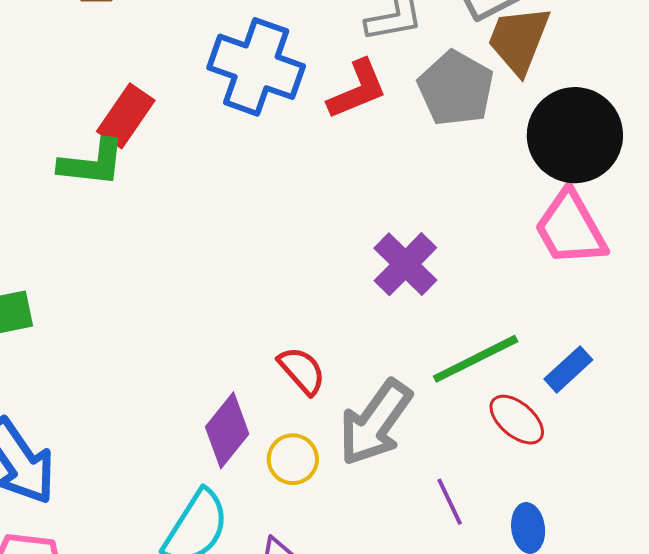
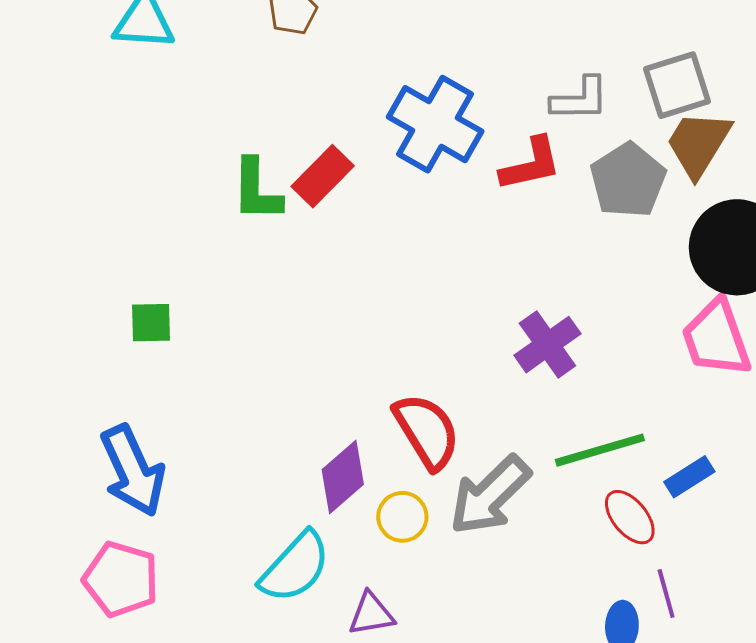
red rectangle: (126, 116) -> (323, 176), moved
green L-shape: (92, 163) -> (257, 190), turned 74
red semicircle: (302, 371) -> (427, 431), size x1.5
purple line: (450, 502) -> (666, 594), moved

